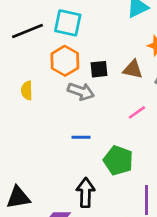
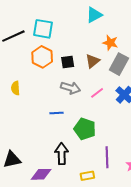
brown triangle: (133, 69) -> (93, 61), turned -49
yellow semicircle: (27, 90) -> (15, 88), moved
gray arrow: (81, 91) -> (71, 88), moved

